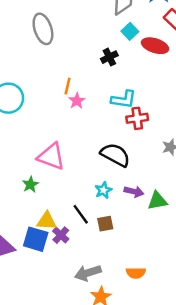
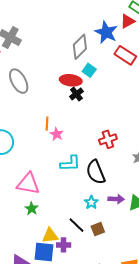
red ellipse: (155, 46) -> (71, 80), moved
cyan L-shape: (124, 99) -> (70, 163), moved
black semicircle: (115, 155) -> (96, 172), turned -130
pink triangle: (51, 156) -> (28, 184), moved
purple cross: (61, 235) -> (64, 245), turned -32

